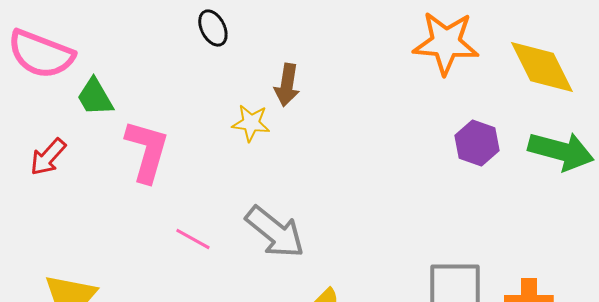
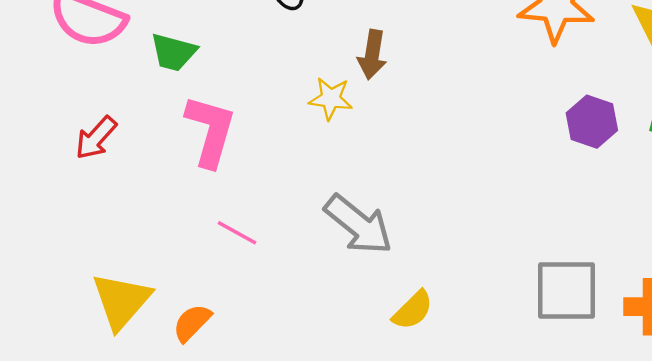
green trapezoid: (95, 97) -> (173, 52), moved, turned -45
pink line: (193, 239) -> (237, 233), moved

